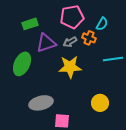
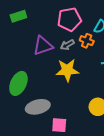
green rectangle: (30, 24) -> (18, 16), moved
green ellipse: (22, 64) -> (18, 83), moved

